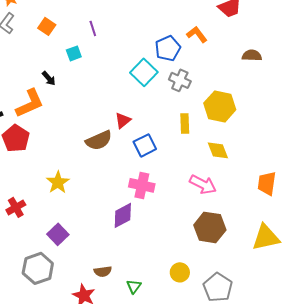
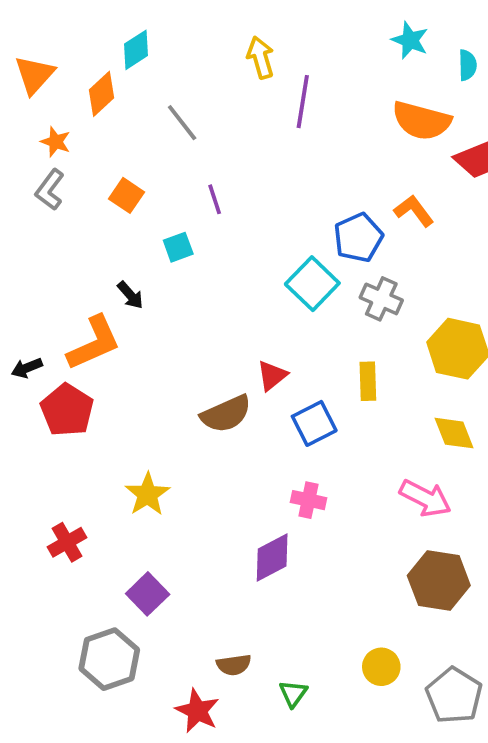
yellow rectangle: (185, 123) -> (368, 381), moved
pink cross: (142, 185) -> (308, 500), size x0.7

